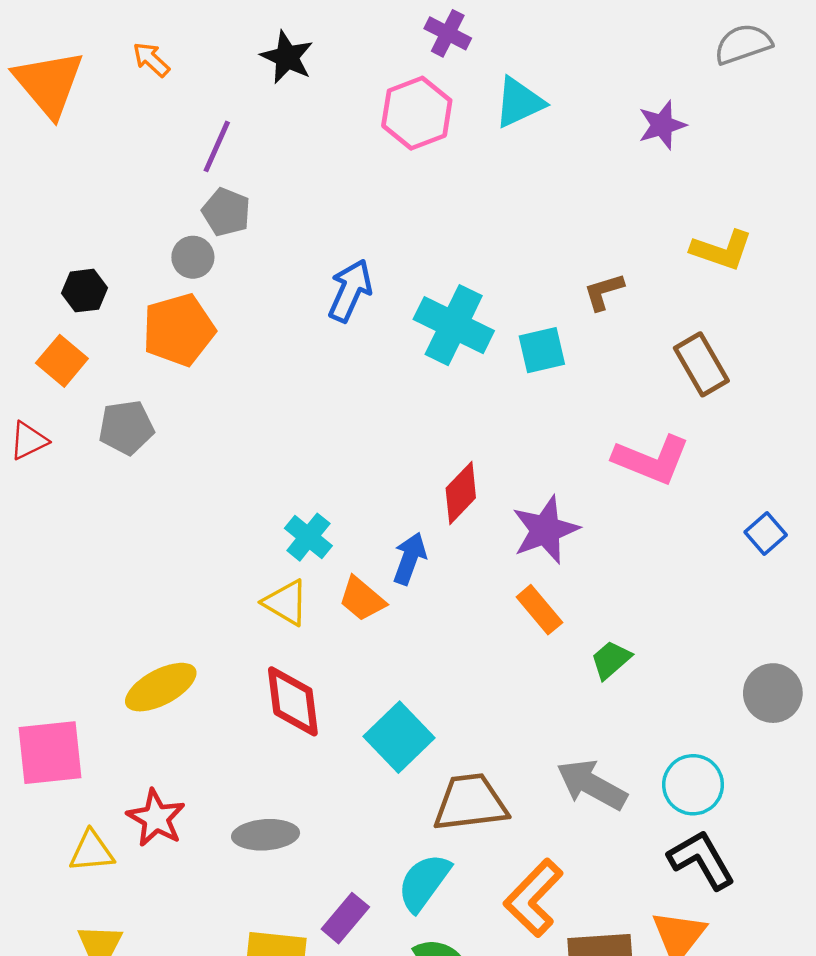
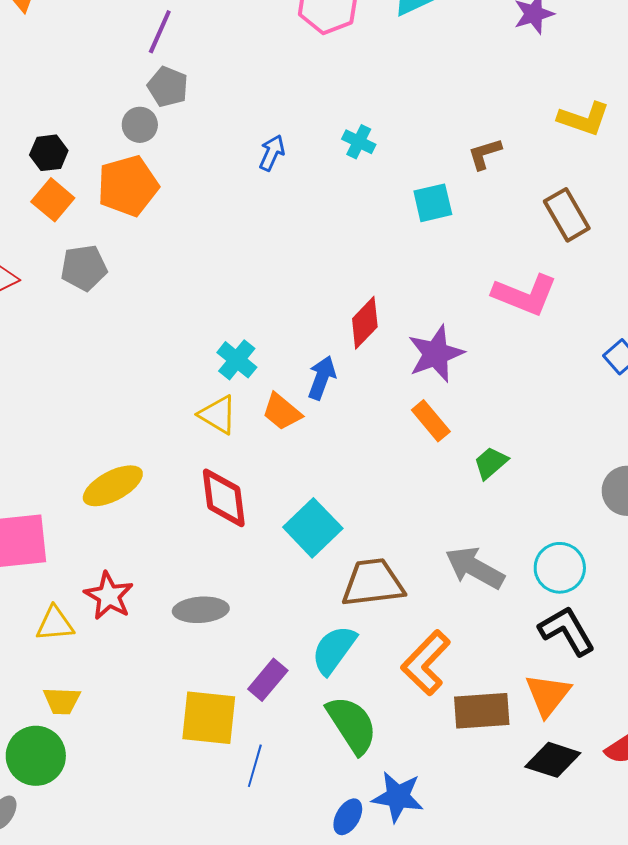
blue arrow: (350, 291) -> (272, 153), size x0.7
cyan cross: (454, 325) -> (359, 142), moved, size x0.5
orange square: (62, 361) -> (53, 200), moved

